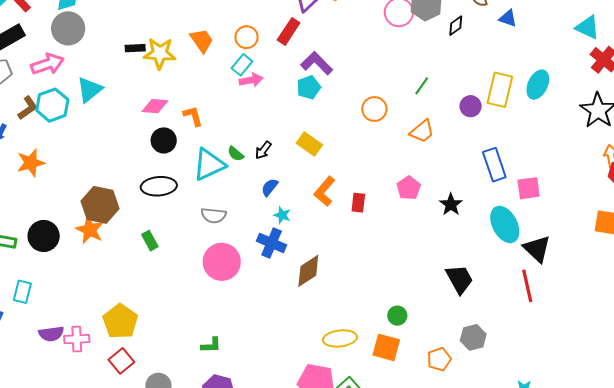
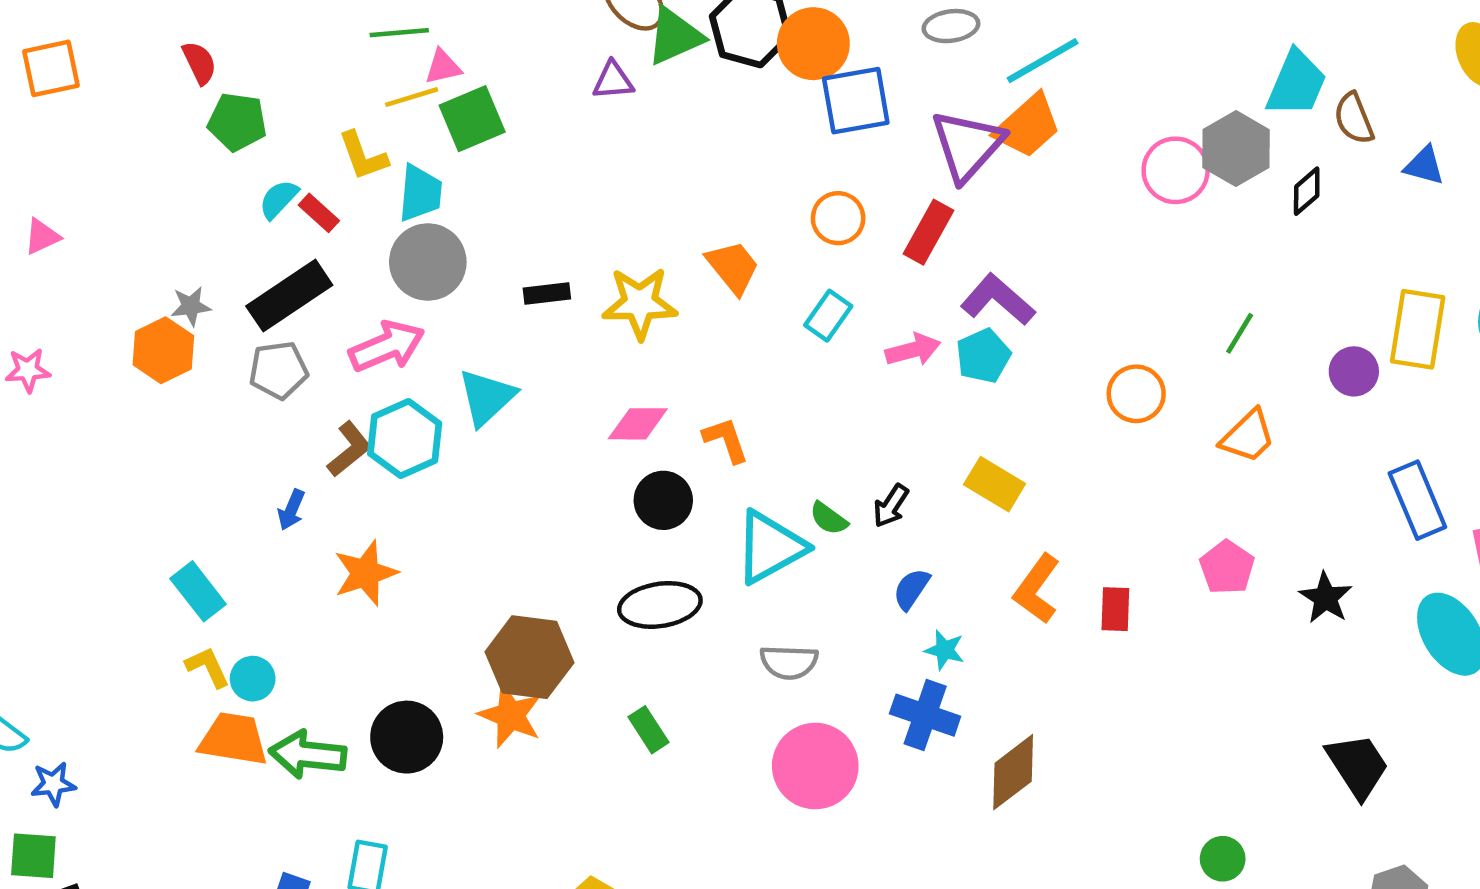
orange circle: (246, 37) -> (838, 218), moved
black rectangle: (135, 48) -> (547, 294), moved
pink arrow: (251, 80) -> (913, 350), moved

